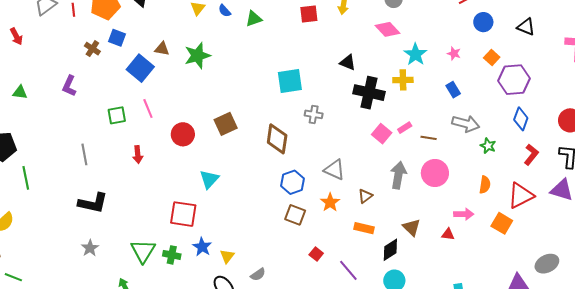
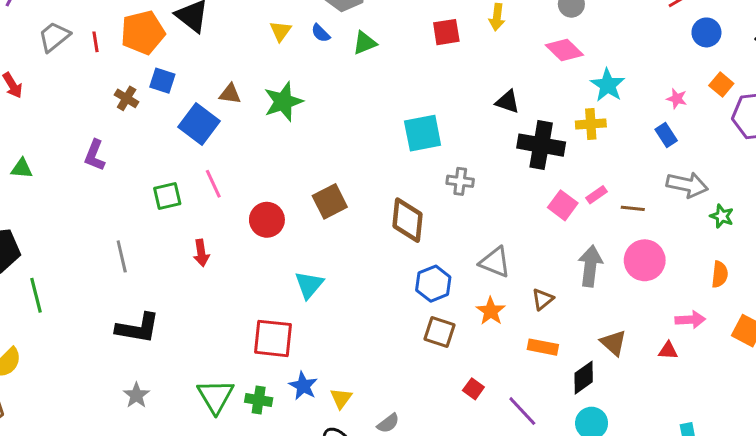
pink star: (454, 53) -> (677, 99), moved

